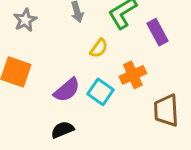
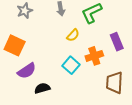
purple rectangle: (157, 32) -> (117, 42), moved
purple semicircle: (67, 90) -> (27, 71), moved

